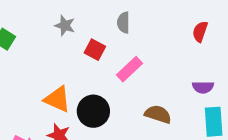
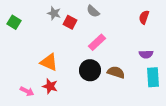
gray semicircle: (123, 23) -> (93, 11), turned -48
red square: (95, 50) -> (70, 22), moved
black circle: (93, 111) -> (90, 70), moved

